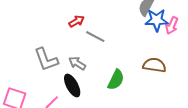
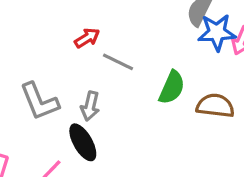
gray arrow: (77, 63) -> (90, 106), turned -108
green semicircle: (116, 80) -> (172, 87), moved

